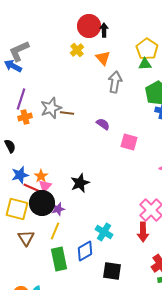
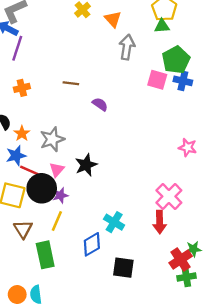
purple line: (21, 99) -> (17, 48), moved
gray star: (51, 108) -> (52, 139), moved
purple semicircle: (103, 124) -> (100, 104), moved
pink square: (129, 142) -> (157, 80), moved
orange star: (41, 176) -> (22, 133), moved
pink triangle: (45, 186) -> (57, 170), moved
green rectangle: (59, 259) -> (45, 255), moved

